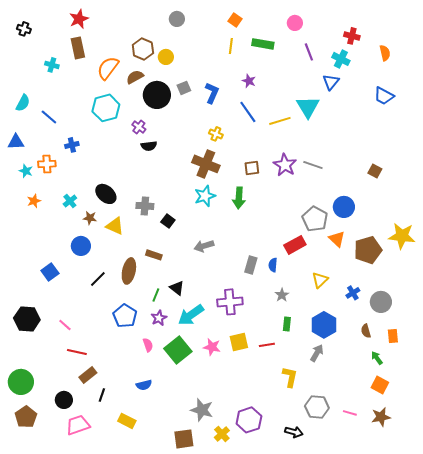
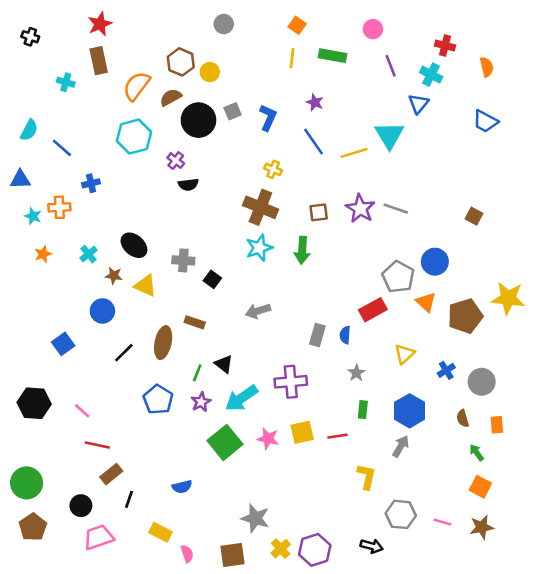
pink semicircle: (148, 345) -> (187, 554), moved
purple hexagon: (249, 420) -> (315, 550), moved

